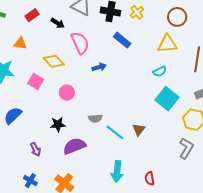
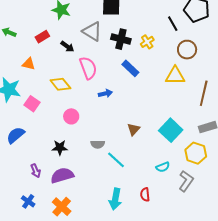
cyan semicircle: (160, 71) -> (163, 167), moved
pink square: (36, 81) -> (32, 104), moved
brown triangle: (139, 130) -> (133, 129), moved
purple semicircle: (74, 146) -> (62, 175), moved
red semicircle: (150, 178) -> (145, 195), moved

